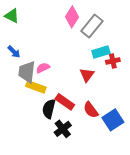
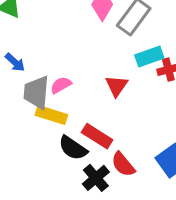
red triangle: (87, 75) -> (117, 86), moved
black semicircle: (49, 109) -> (73, 148), turned -66
red semicircle: (91, 110) -> (123, 164), moved

